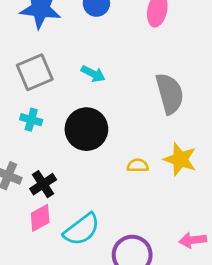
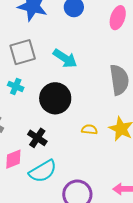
cyan arrow: (93, 74) -> (65, 58), size x1.4
black cross: (43, 184) -> (37, 138), moved, turned -30

